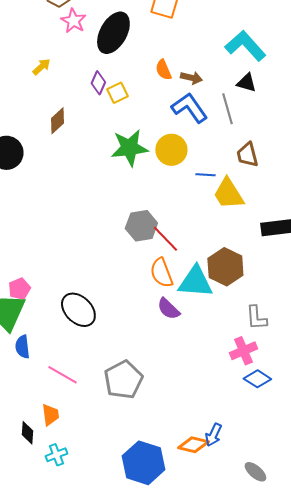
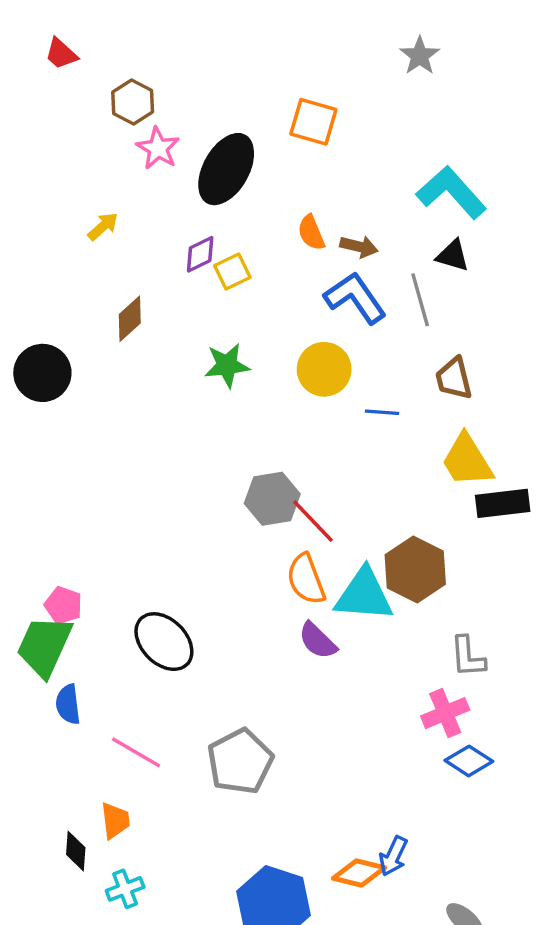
purple diamond: (98, 83) -> (200, 254), turned 40
green star: (129, 148) -> (227, 365), moved, size x0.7
yellow trapezoid: (228, 194) -> (467, 461), moved
pink pentagon: (19, 289) -> (63, 605), turned -30

